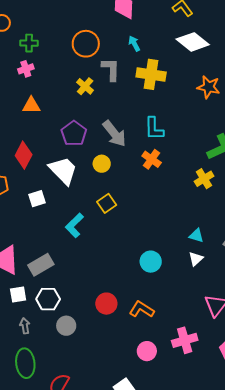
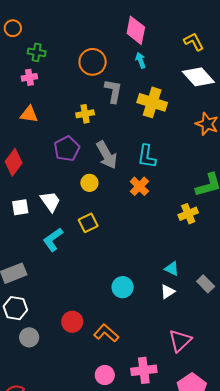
cyan arrow: (134, 44) -> (141, 60), moved
yellow cross: (85, 86) -> (85, 114), moved, turned 30
white trapezoid: (63, 170) -> (50, 202), moved, size x0.7

